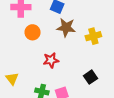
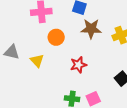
yellow triangle: (12, 79) -> (37, 61), moved

